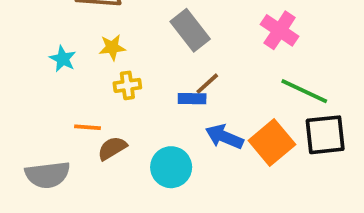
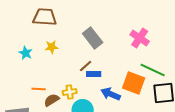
brown line: (207, 84) -> (86, 66), moved
yellow cross: (127, 85) -> (70, 92), moved
orange square: (272, 142) -> (134, 83), moved, turned -30

